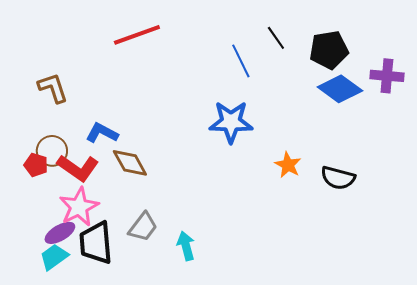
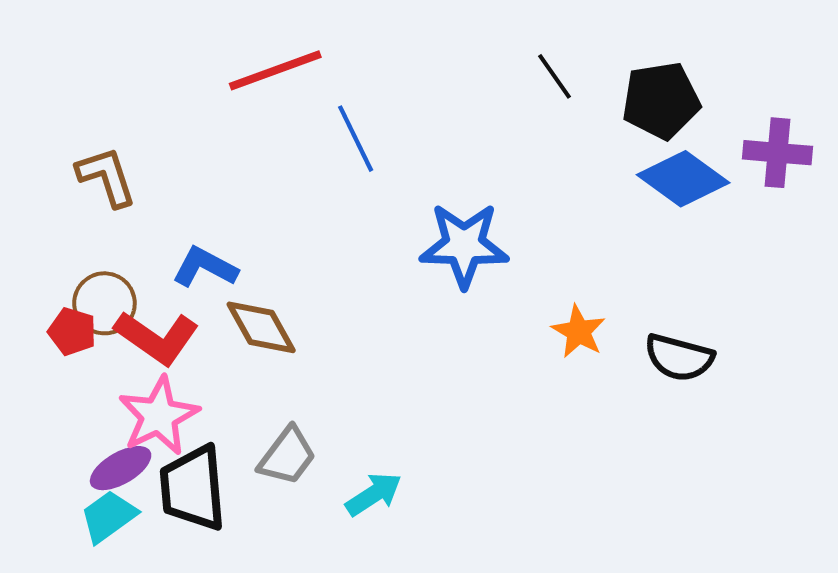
blue line: (241, 61) -> (356, 139), moved
cyan arrow: (186, 246) -> (374, 494), turned 72

